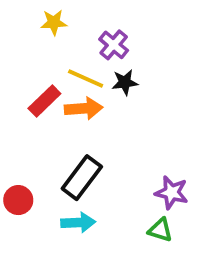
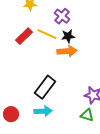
red rectangle: (44, 101) -> (24, 36), moved
orange arrow: (84, 108) -> (67, 51), moved
red circle: (18, 200) -> (11, 114), moved

